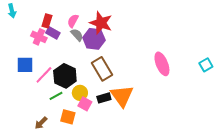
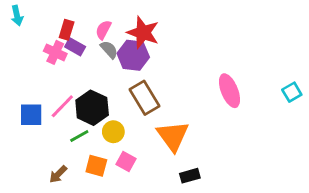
blue square: (25, 65) -> (31, 115), moved
black rectangle: (104, 98) -> (190, 176), moved
pink square: (85, 104) -> (126, 161), moved

